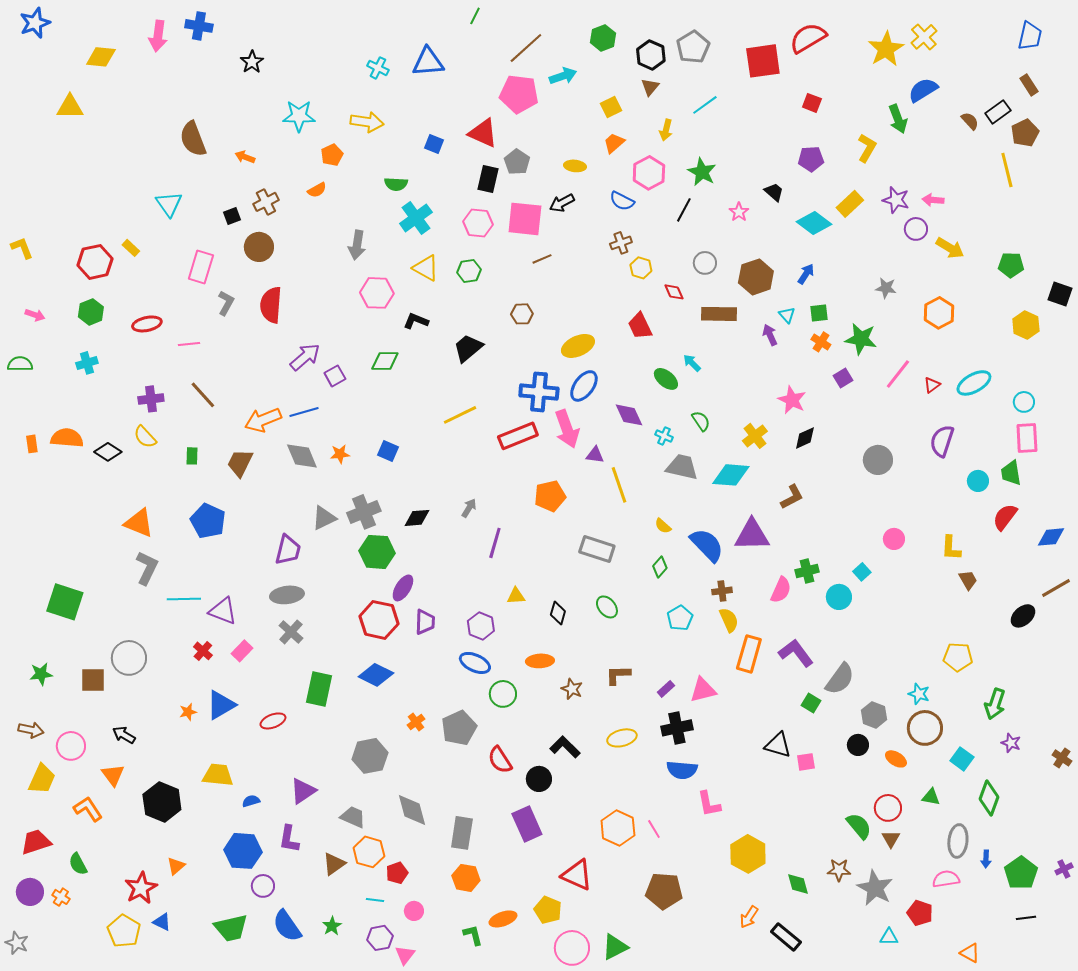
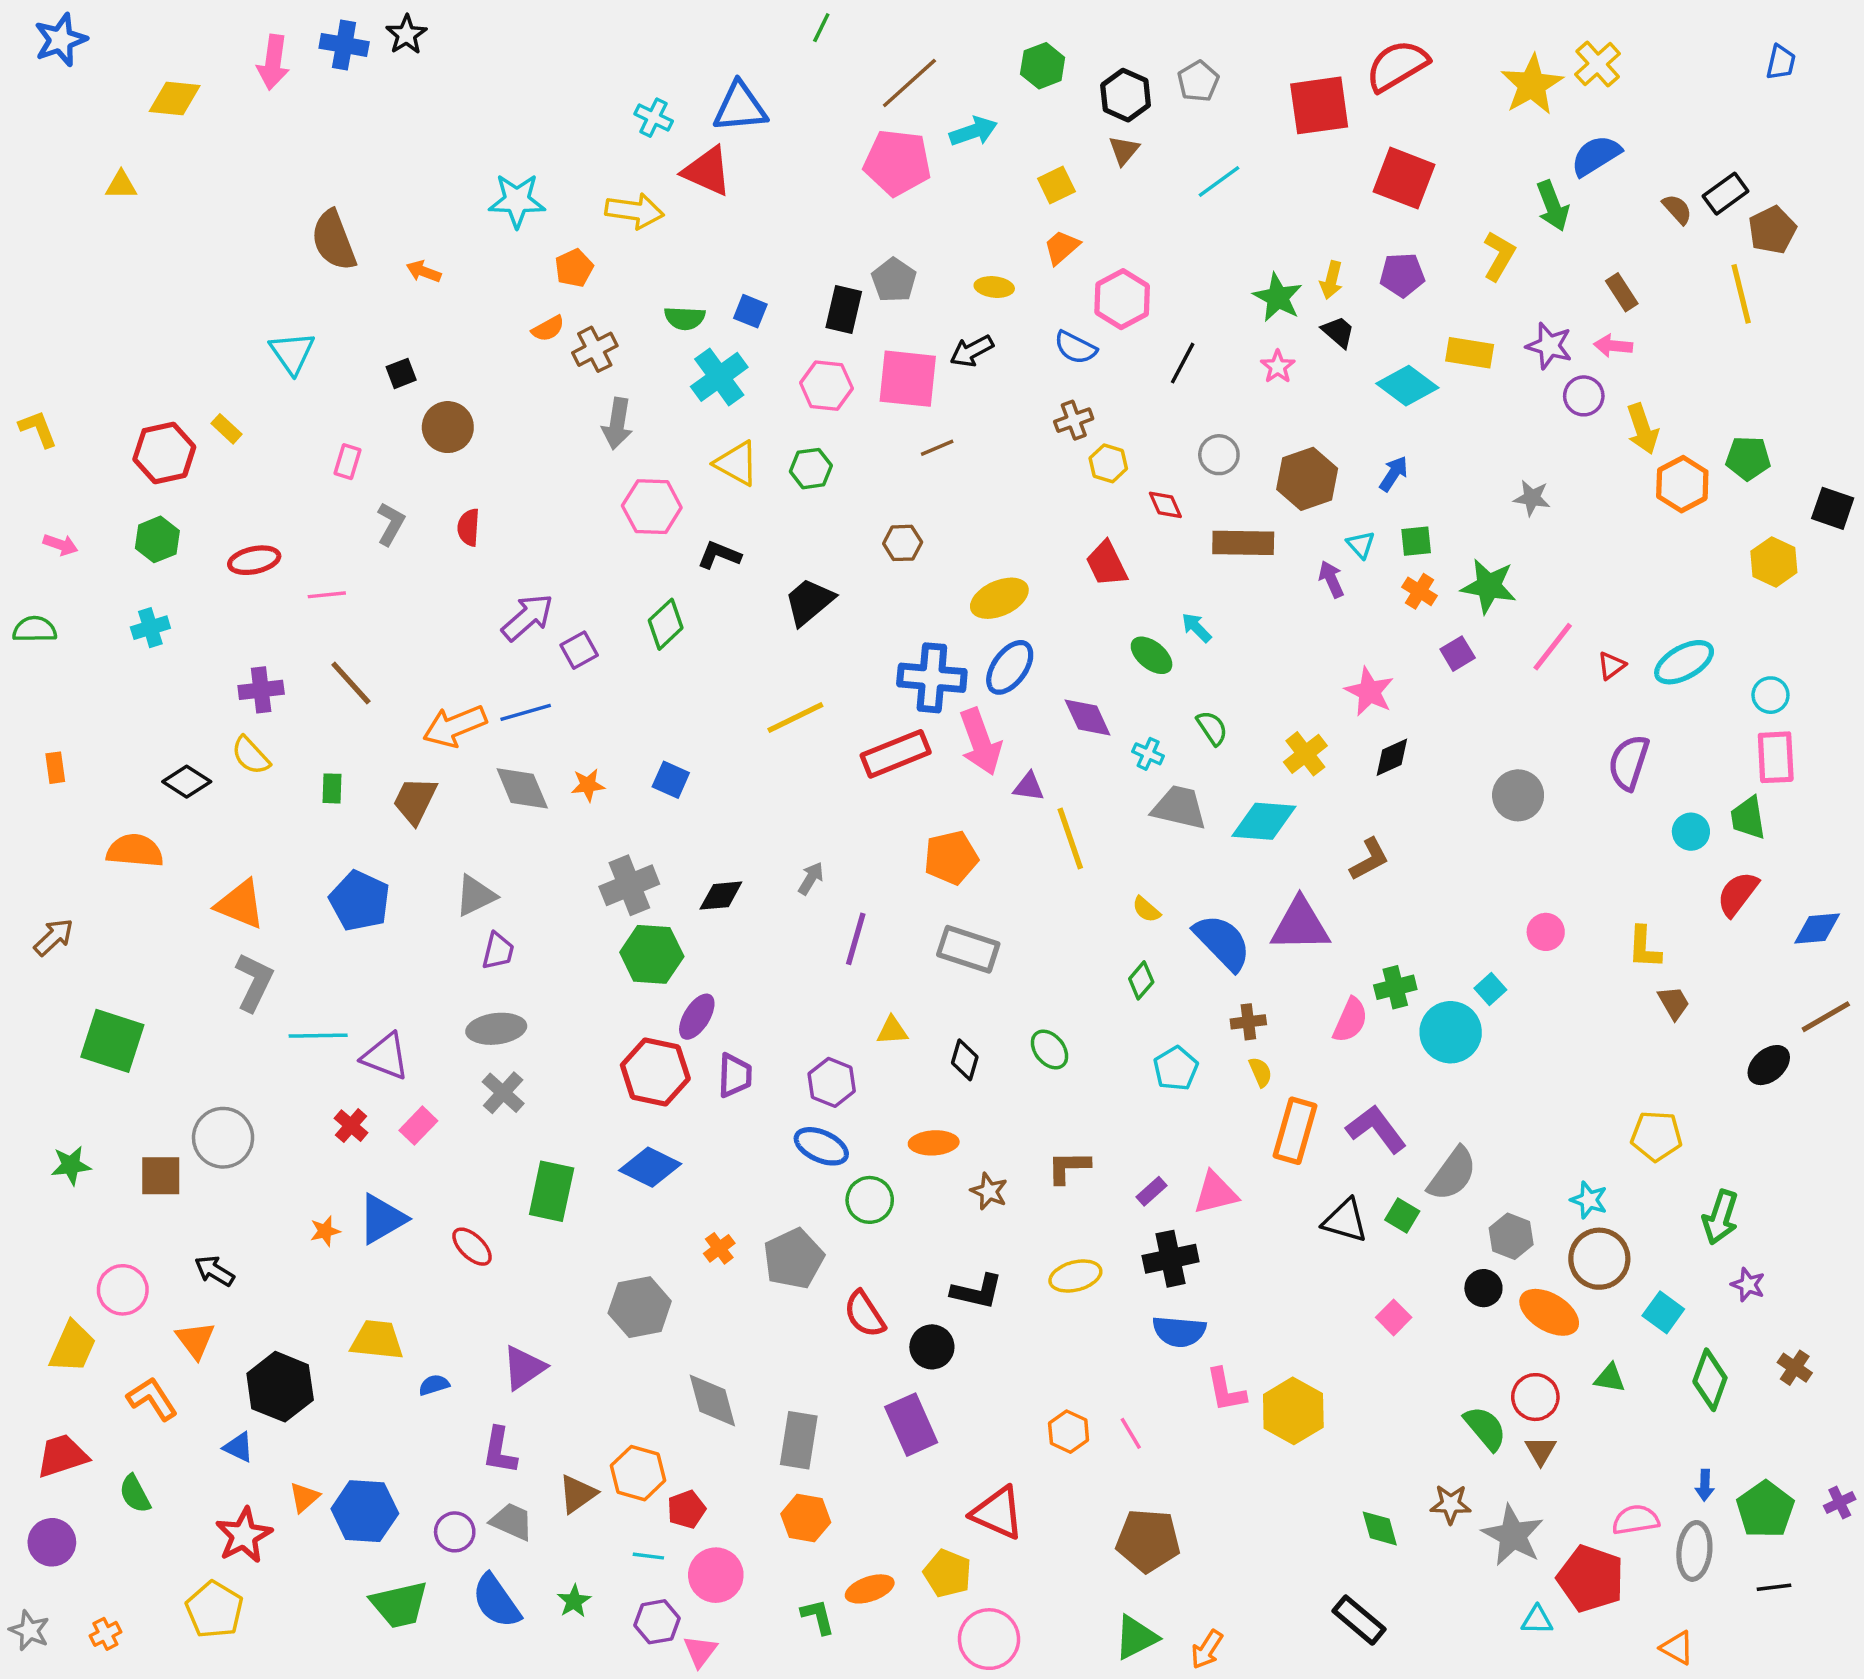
blue trapezoid: (1030, 36) -> (1781, 62), size x0.7
gray pentagon: (693, 47) -> (1198, 81), size x0.7
black star: (252, 62) -> (406, 35), moved
brown rectangle: (1029, 85) -> (1622, 292), moved
red square: (812, 103) -> (1404, 178), size x1.8
yellow triangle: (70, 107) -> (121, 185), size x0.7
yellow arrow: (666, 130) -> (1331, 280), moved
red triangle: (483, 133) -> (707, 171), moved
blue square: (434, 144) -> (750, 311), moved
green star: (702, 172) -> (1278, 297), moved
brown cross: (266, 202) -> (595, 349), moved
yellow rectangle: (850, 204) -> (1470, 353), turned 52
yellow arrow: (950, 248) -> (1643, 429), turned 40
pink rectangle: (201, 267) -> (348, 462), size x0.6
red semicircle: (271, 305) -> (469, 527), size x0.6
orange hexagon: (939, 313) -> (1682, 484), moved
green diamond: (385, 361) -> (666, 624), turned -44
orange semicircle: (67, 438) -> (135, 851), moved
gray triangle: (324, 518) -> (475, 896), moved
gray rectangle: (597, 549) -> (968, 949), moved
purple trapezoid: (288, 550) -> (498, 951), size x0.7
cyan circle: (839, 597) -> (1451, 1032), size x1.4
yellow semicircle: (729, 620) -> (1260, 1072), size x0.7
red ellipse: (273, 721) -> (472, 1247), turned 65
brown arrow: (31, 730) -> (54, 937), moved, turned -55
black triangle: (778, 745) -> (1345, 1221), moved
black L-shape: (565, 747) -> (977, 1292), turned 148
brown cross: (1062, 758) -> (1795, 1368), moved
orange ellipse: (896, 759) -> (1549, 1312), size x1.6
pink square: (806, 762) -> (1394, 1317), turned -36
gray trapezoid: (353, 817) -> (512, 1522), moved
orange hexagon: (618, 828) -> (1069, 1432), size x0.7
gray ellipse: (958, 841) -> (1694, 1551), moved
blue hexagon: (243, 851) -> (365, 1511), moved
yellow hexagon: (748, 854) -> (1293, 1411), moved
orange cross: (61, 897) -> (105, 1634), moved, turned 30
pink circle: (414, 911) -> (716, 1575), size x1.6
red pentagon: (920, 913) -> (1591, 1579), size x1.5
orange arrow: (749, 917) -> (1207, 1649), moved
blue triangle: (162, 922) -> (239, 1447), moved
green triangle: (615, 947) -> (1136, 1637), moved

